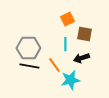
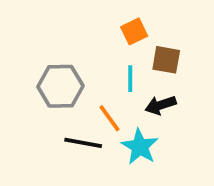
black line: (29, 66) -> (83, 143), moved
cyan star: (70, 80) -> (140, 147), turned -30

